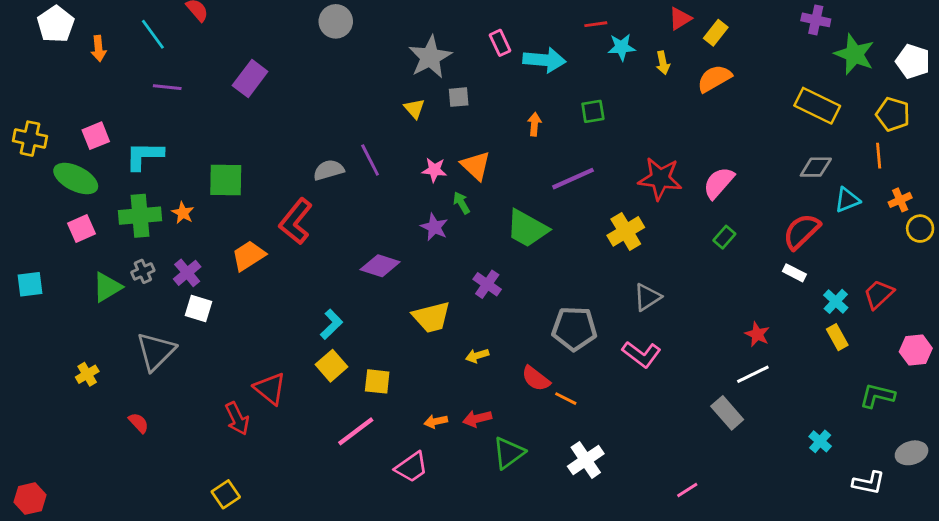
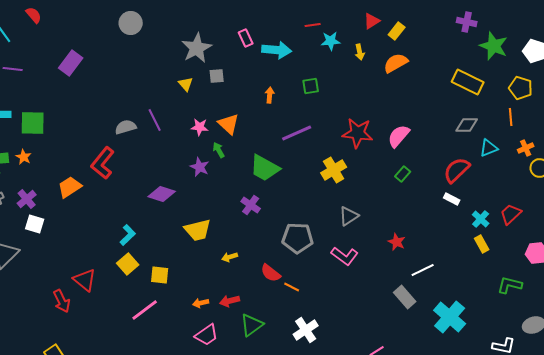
green square: (226, 180) -> (33, 123), moved
purple cross: (487, 284) -> (251, 205), moved
red star: (757, 334) -> (397, 242), moved
cyan cross: (820, 441) -> (450, 317), moved, size x2.0
pink trapezoid: (411, 467) -> (207, 335), moved

